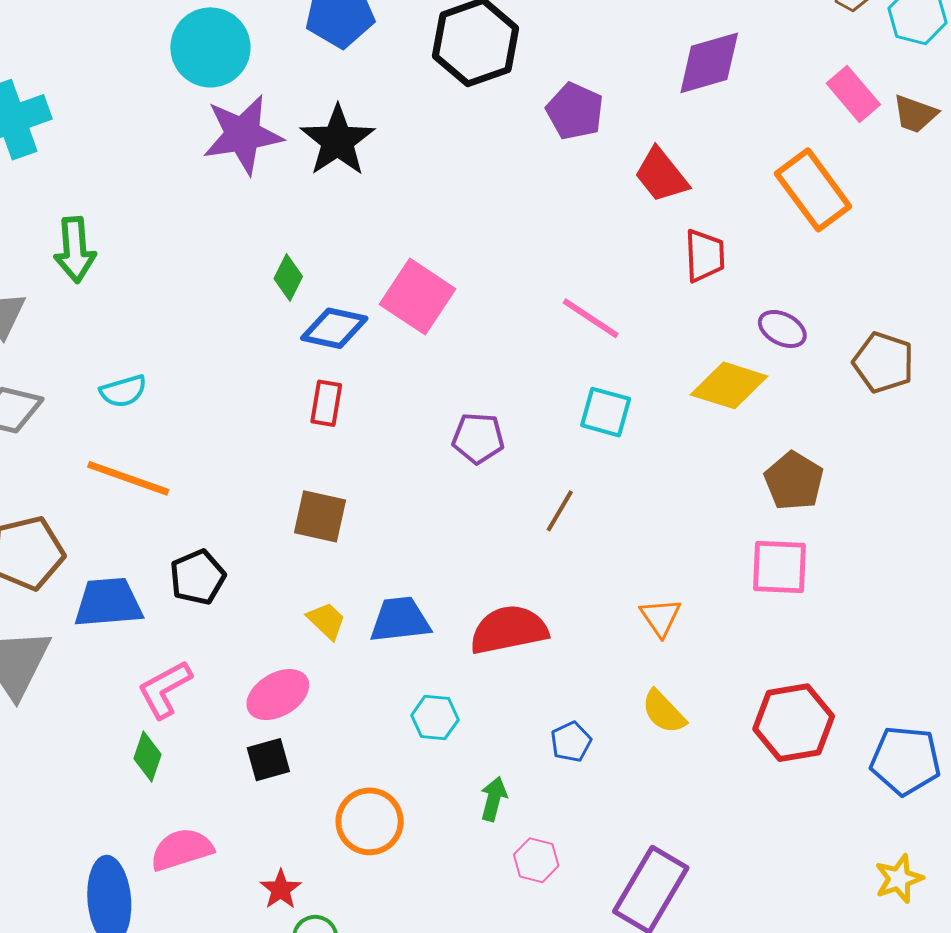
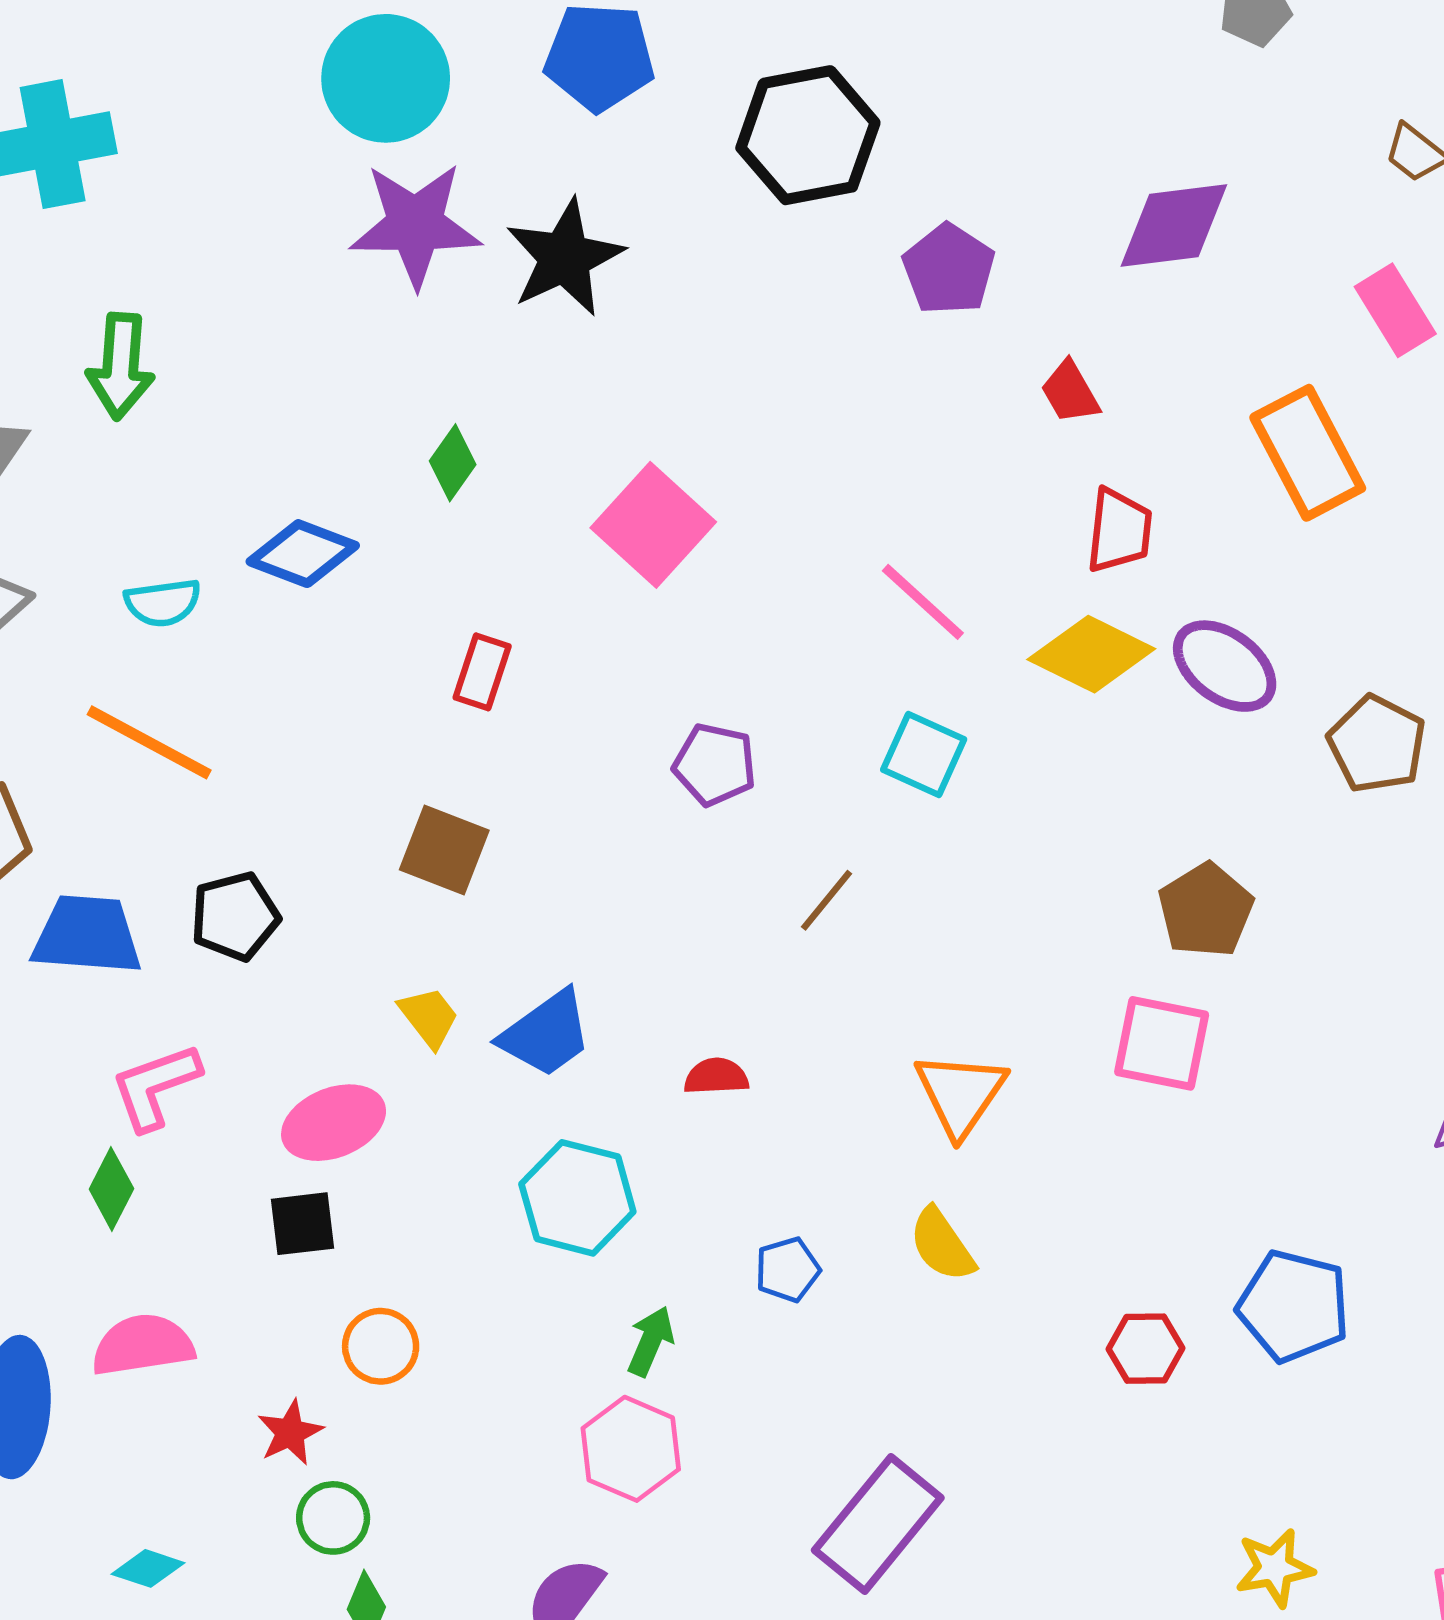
red trapezoid: (661, 175) -> (1070, 392), size x0.7
blue diamond: (334, 328) -> (303, 554), moved
purple ellipse: (782, 329) -> (1225, 666), size x1.4
yellow diamond: (729, 385) -> (1091, 654), moved
orange triangle: (661, 617) -> (960, 1094), size x1.4
blue trapezoid: (400, 620) -> (546, 1034), turned 142
red semicircle: (509, 630) -> (716, 1076), size x0.5
cyan hexagon: (435, 718) -> (577, 1198), size x1.5
red hexagon: (794, 723) -> (1146, 1349), moved, size x0.6
blue pentagon: (905, 761) -> (1294, 1306), moved
orange circle: (370, 821) -> (381, 1346), moved, size x0.7
pink hexagon: (536, 860) -> (631, 1449), moved, size x1.4

